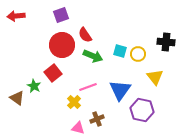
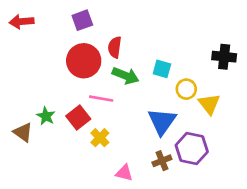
red semicircle: (85, 35) -> (115, 47), turned 42
yellow circle: (138, 54) -> (186, 89), moved
red square: (53, 73) -> (78, 117), moved
pink line: (88, 87) -> (101, 99), moved, turned 30
brown cross: (97, 119) -> (162, 161), moved
pink triangle: (78, 128) -> (124, 173), moved

